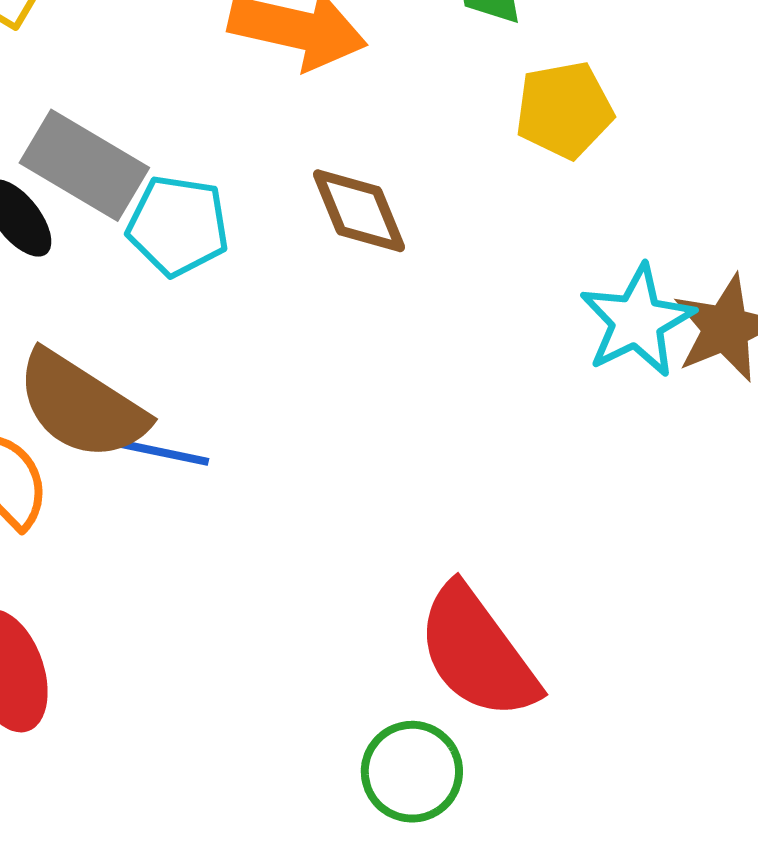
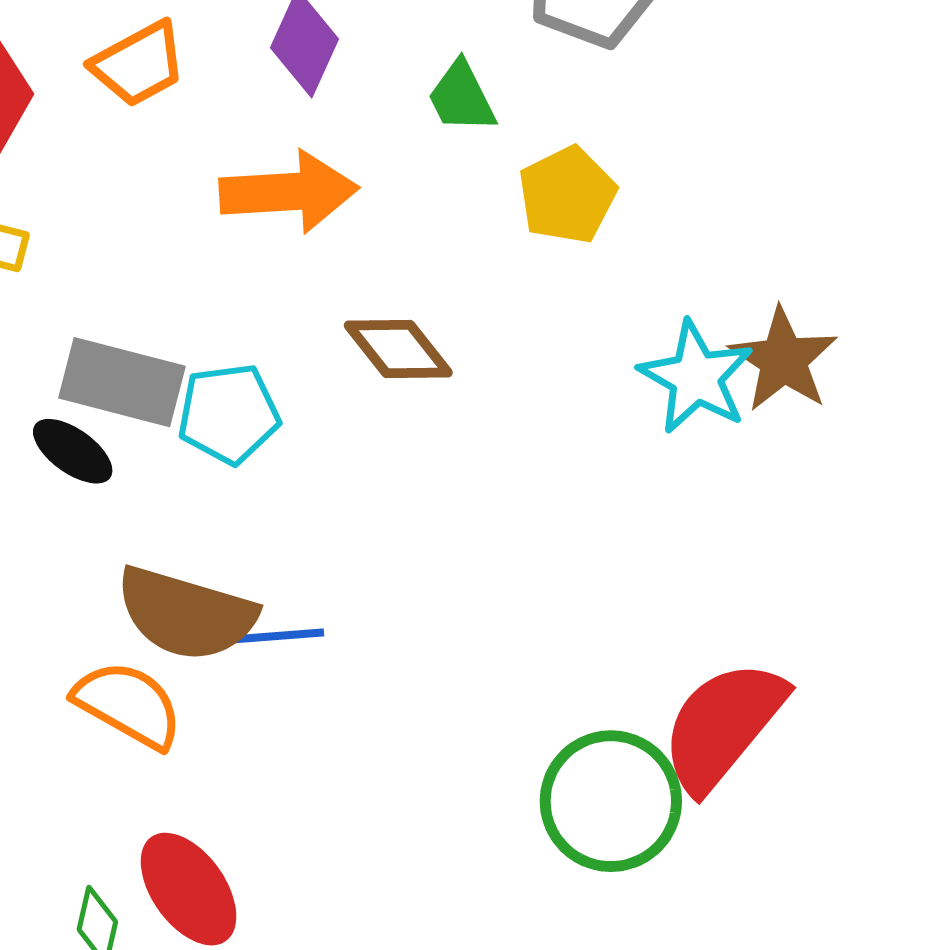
red semicircle: (477, 652) -> (723, 726), moved, turned 92
green circle: (412, 772) -> (611, 801), moved, size x1.4

